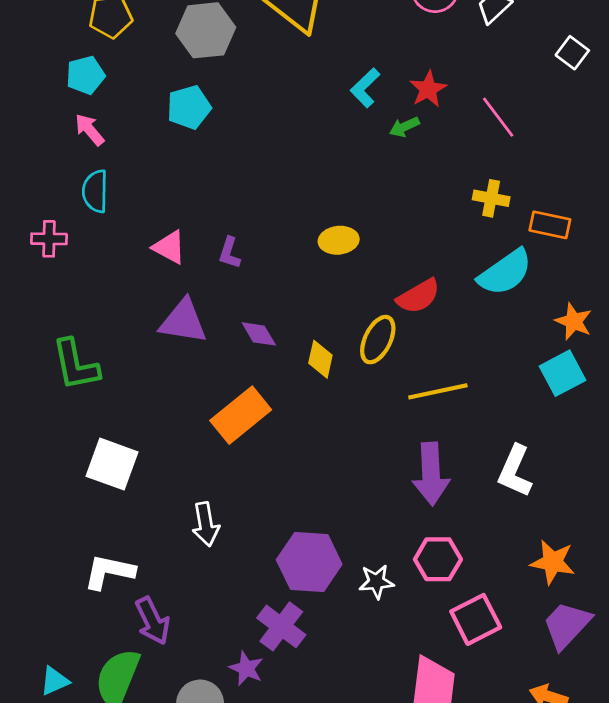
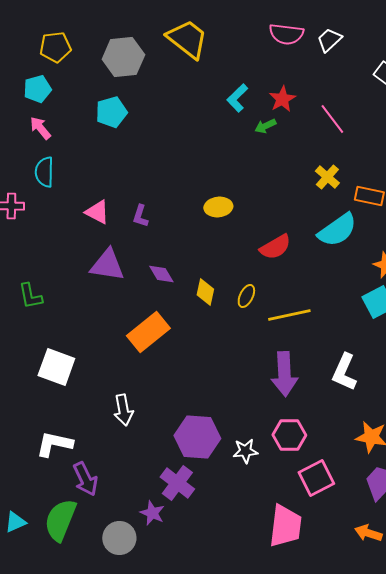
yellow cross: (491, 198) -> (327, 177), turned 30
yellow ellipse: (378, 340) -> (246, 296), moved, size x0.7
green L-shape: (76, 365) -> (30, 296), size x0.7

